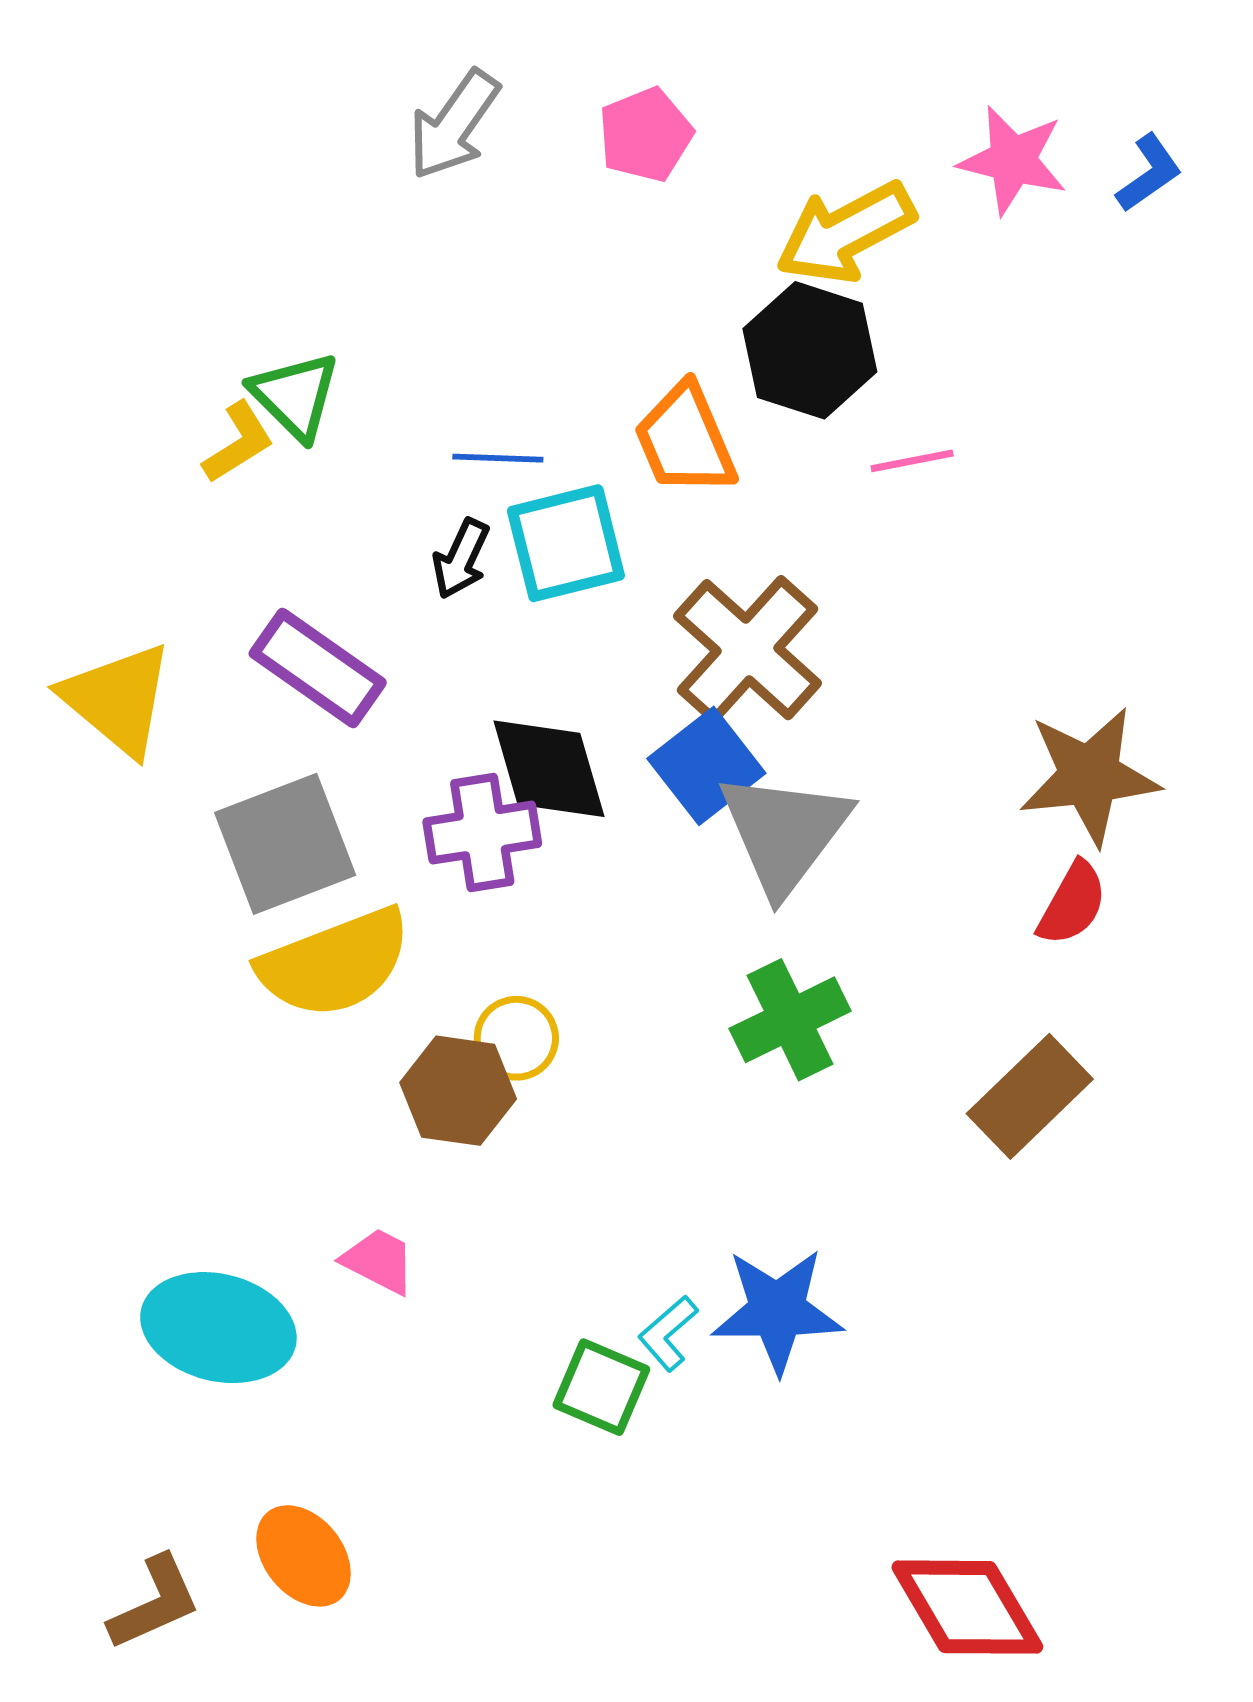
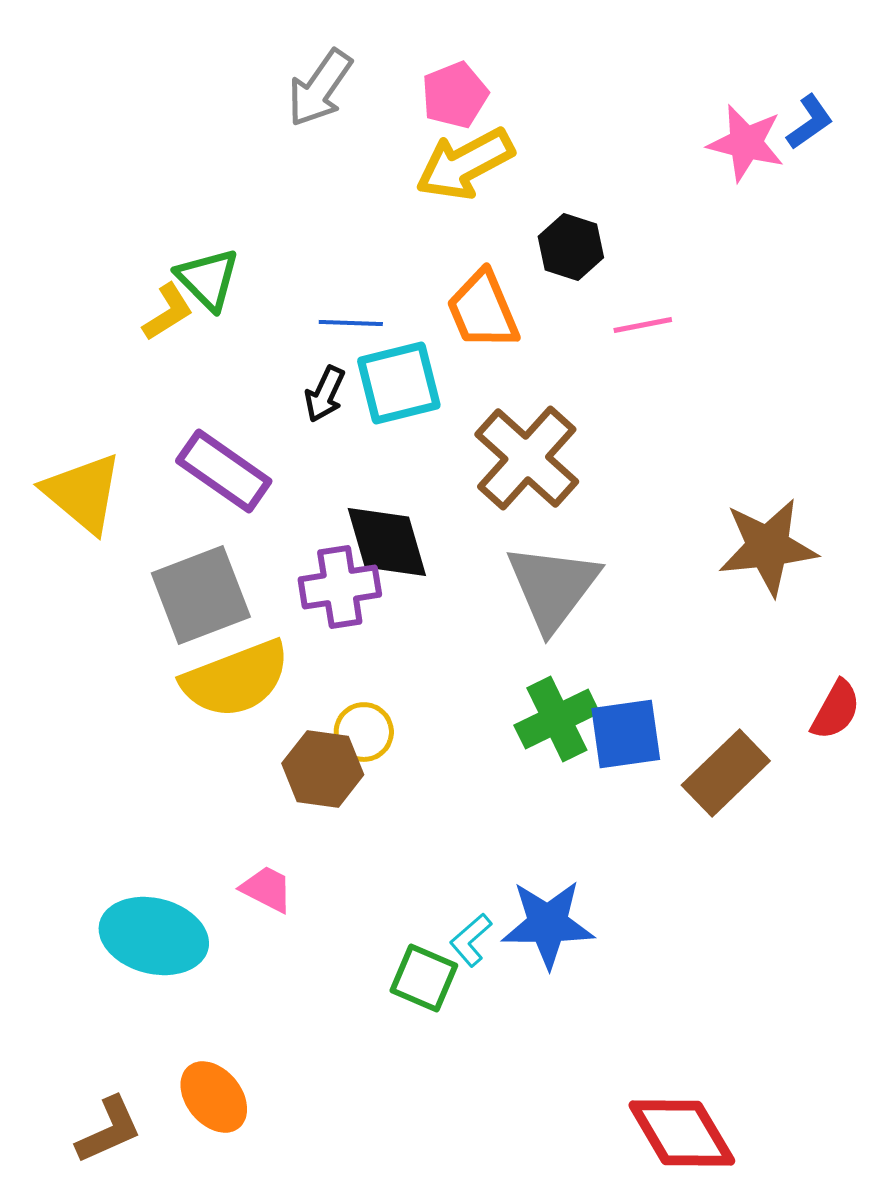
pink star: (1013, 160) -> (746, 143), moved
yellow arrow: (845, 233) -> (465, 164), moved
black hexagon: (810, 350) -> (571, 247), size x0.7
blue square: (706, 766) -> (626, 734), moved, turned 30
red semicircle: (1072, 903) -> (836, 710), moved

